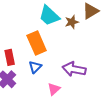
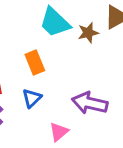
orange rectangle: (37, 43) -> (35, 62), size x0.7

